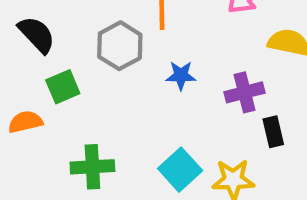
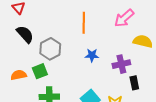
gray hexagon: (120, 46) -> (50, 49), moved
green square: (63, 87) -> (40, 71), moved

